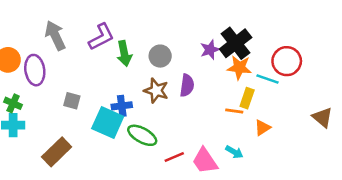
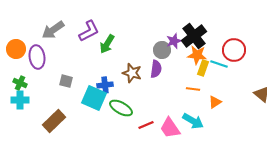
gray arrow: (55, 36) -> (53, 30), turned -100
green arrow: (124, 53) -> (107, 44), turned 42
gray circle: (160, 56) -> (162, 50), moved
yellow rectangle: (247, 98) -> (203, 68), moved
cyan arrow: (234, 152) -> (193, 121), size x1.5

